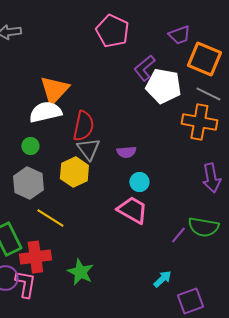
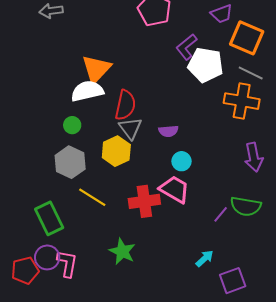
red cross: (35, 257) -> (144, 201), moved

